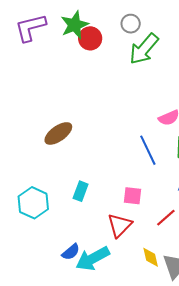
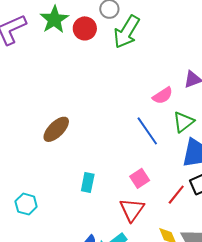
red circle: (90, 38) -> (85, 28), moved
pink square: (133, 196) -> (140, 178), turned -30
cyan hexagon: (33, 203) -> (26, 204), moved, size x0.7

